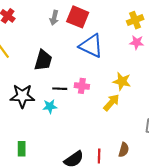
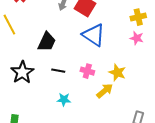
pink cross: (82, 86) -> (87, 71), moved
black star: (22, 96) -> (22, 72), turned 30
cyan star: (50, 106) -> (64, 99), moved

